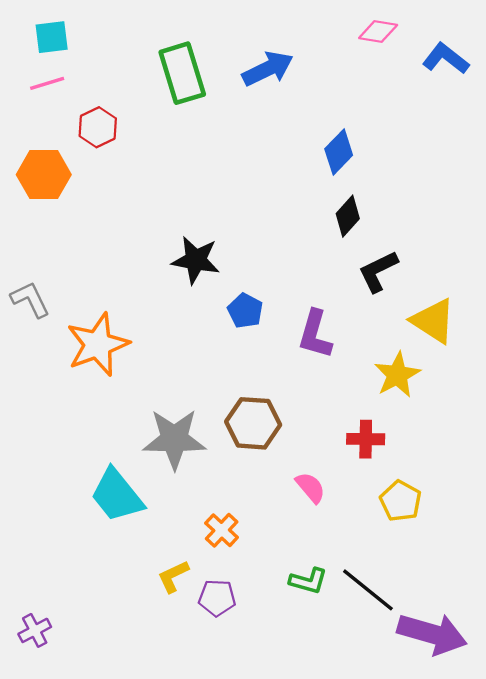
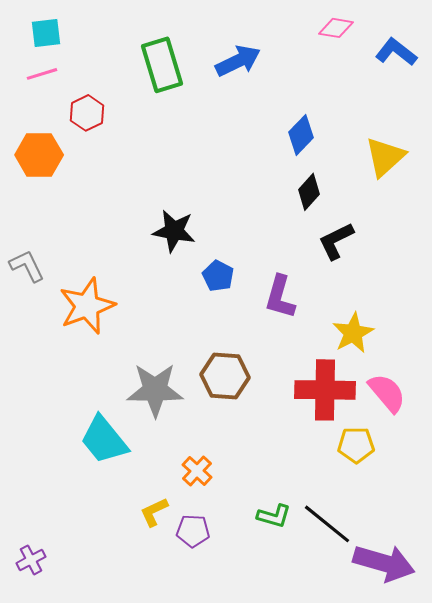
yellow triangle: (433, 321) -> (385, 157), moved, turned 45
red cross: (366, 439) -> (325, 390), size x1.8
pink semicircle: (311, 487) -> (387, 393), moved, size x1.4
yellow pentagon: (401, 501) -> (356, 445), turned -30

